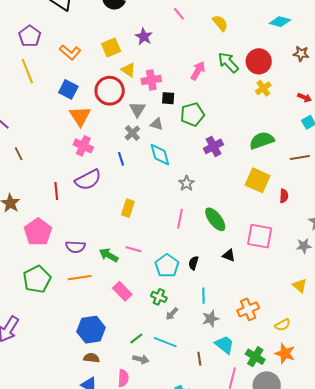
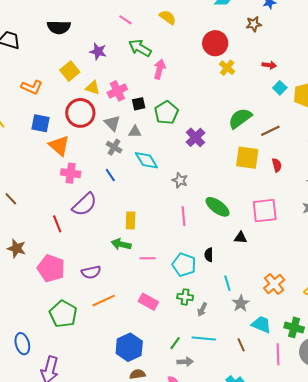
green arrow: (228, 62) -> (140, 48), moved
brown line: (300, 157) -> (270, 131), moved
green arrow: (109, 255) -> (121, 244), moved

